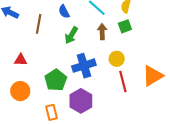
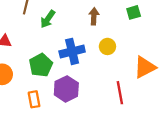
green square: (125, 26) -> (134, 12), moved
green arrow: (71, 35) -> (48, 19), moved
red line: (123, 81) -> (120, 93), moved

